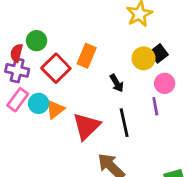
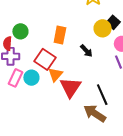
red square: (56, 68) -> (45, 59), moved
orange triangle: (55, 109) -> (55, 75), moved
black line: (124, 123) -> (102, 95), moved

